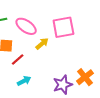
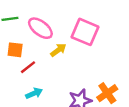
pink square: (63, 27) -> (85, 32), turned 30

